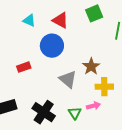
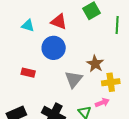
red rectangle: (24, 67) -> (28, 73), turned 40
gray triangle: (68, 79) -> (74, 79), turned 36

